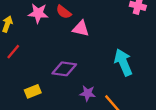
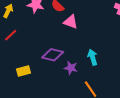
cyan arrow: (123, 62) -> (93, 57), moved, size x0.7
purple star: (88, 93) -> (71, 68), moved

